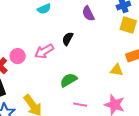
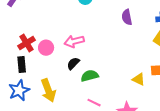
black semicircle: (68, 39) -> (73, 63), moved
pink circle: (18, 56) -> (46, 48), moved

